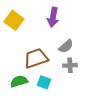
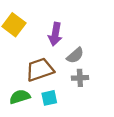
purple arrow: (53, 17) -> (55, 34), moved
cyan square: (44, 82) -> (49, 98), turned -32

